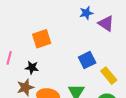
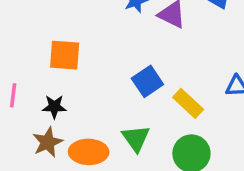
orange square: (42, 39) -> (65, 55), turned 30

